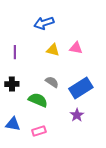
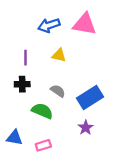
pink triangle: (76, 48) -> (84, 24), moved, size x1.6
purple line: (15, 52) -> (26, 58), moved
black cross: (12, 84) -> (22, 84), moved

